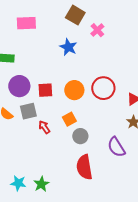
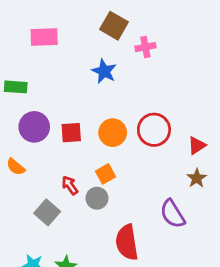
pink cross: (97, 30) -> (145, 47), turned 32
gray square: (28, 111) -> (47, 212), moved, turned -36
gray circle: (80, 136) -> (97, 198), moved

